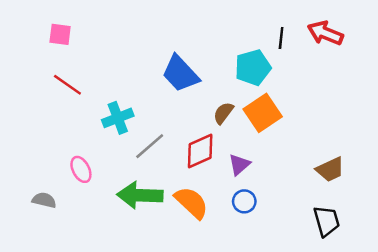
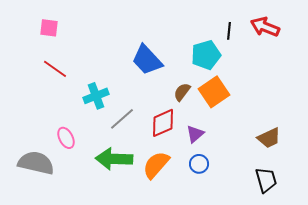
gray semicircle: (44, 200) -> (36, 163), size x1.8
orange semicircle: (191, 203) -> (156, 165), turned -92

